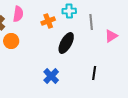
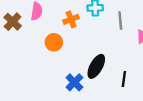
orange circle: (11, 41) -> (54, 42), moved
black ellipse: (66, 43) -> (96, 66), moved

